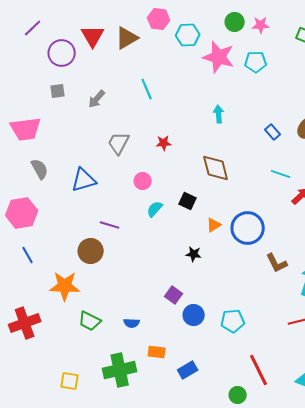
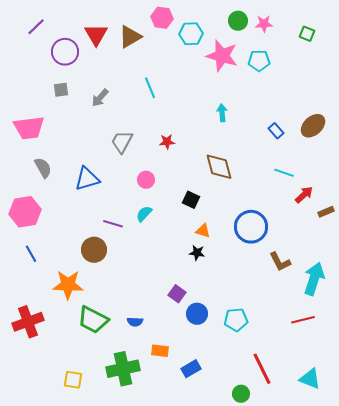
cyan semicircle: (155, 209) -> (144, 214), moved
orange triangle: (214, 225) -> (203, 231), moved, turned 49
green trapezoid: (90, 321) -> (93, 320), size x1.4

